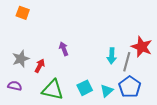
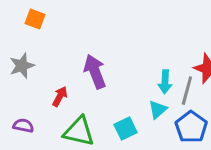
purple arrow: (64, 49) -> (95, 72), size x1.6
gray star: (21, 59) -> (22, 66), moved
cyan triangle: (107, 91) -> (158, 110), moved

